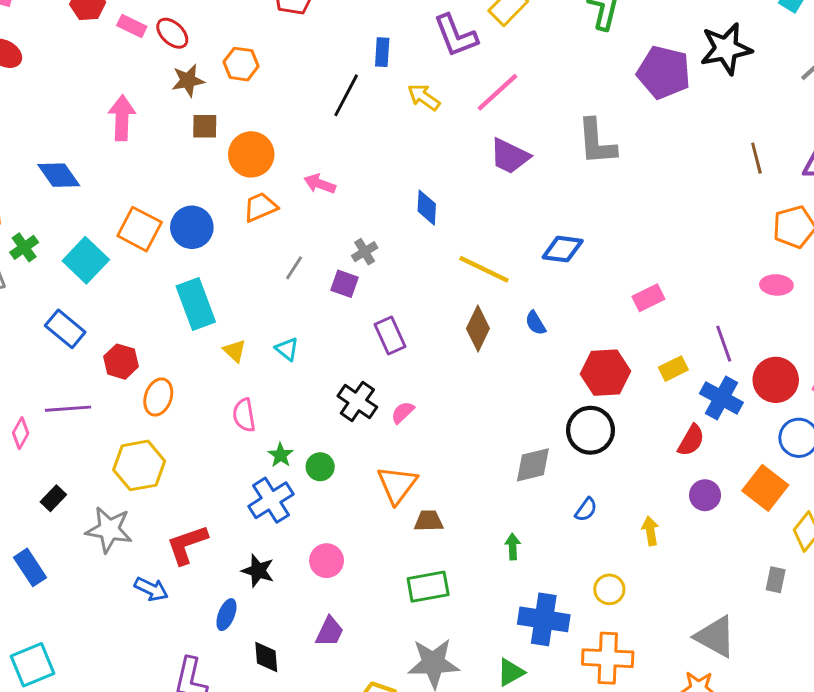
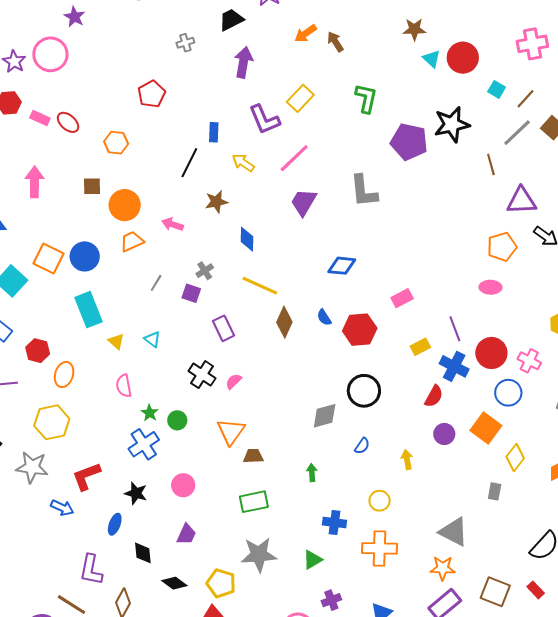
brown star: (188, 81) -> (216, 202), moved
purple trapezoid: (510, 156) -> (304, 202), turned 96
brown line: (756, 158) -> (491, 164), moved
yellow line: (484, 269) -> (260, 286), moved
red hexagon: (605, 373) -> (360, 330), moved
blue cross: (544, 619) -> (335, 523), size x0.7

